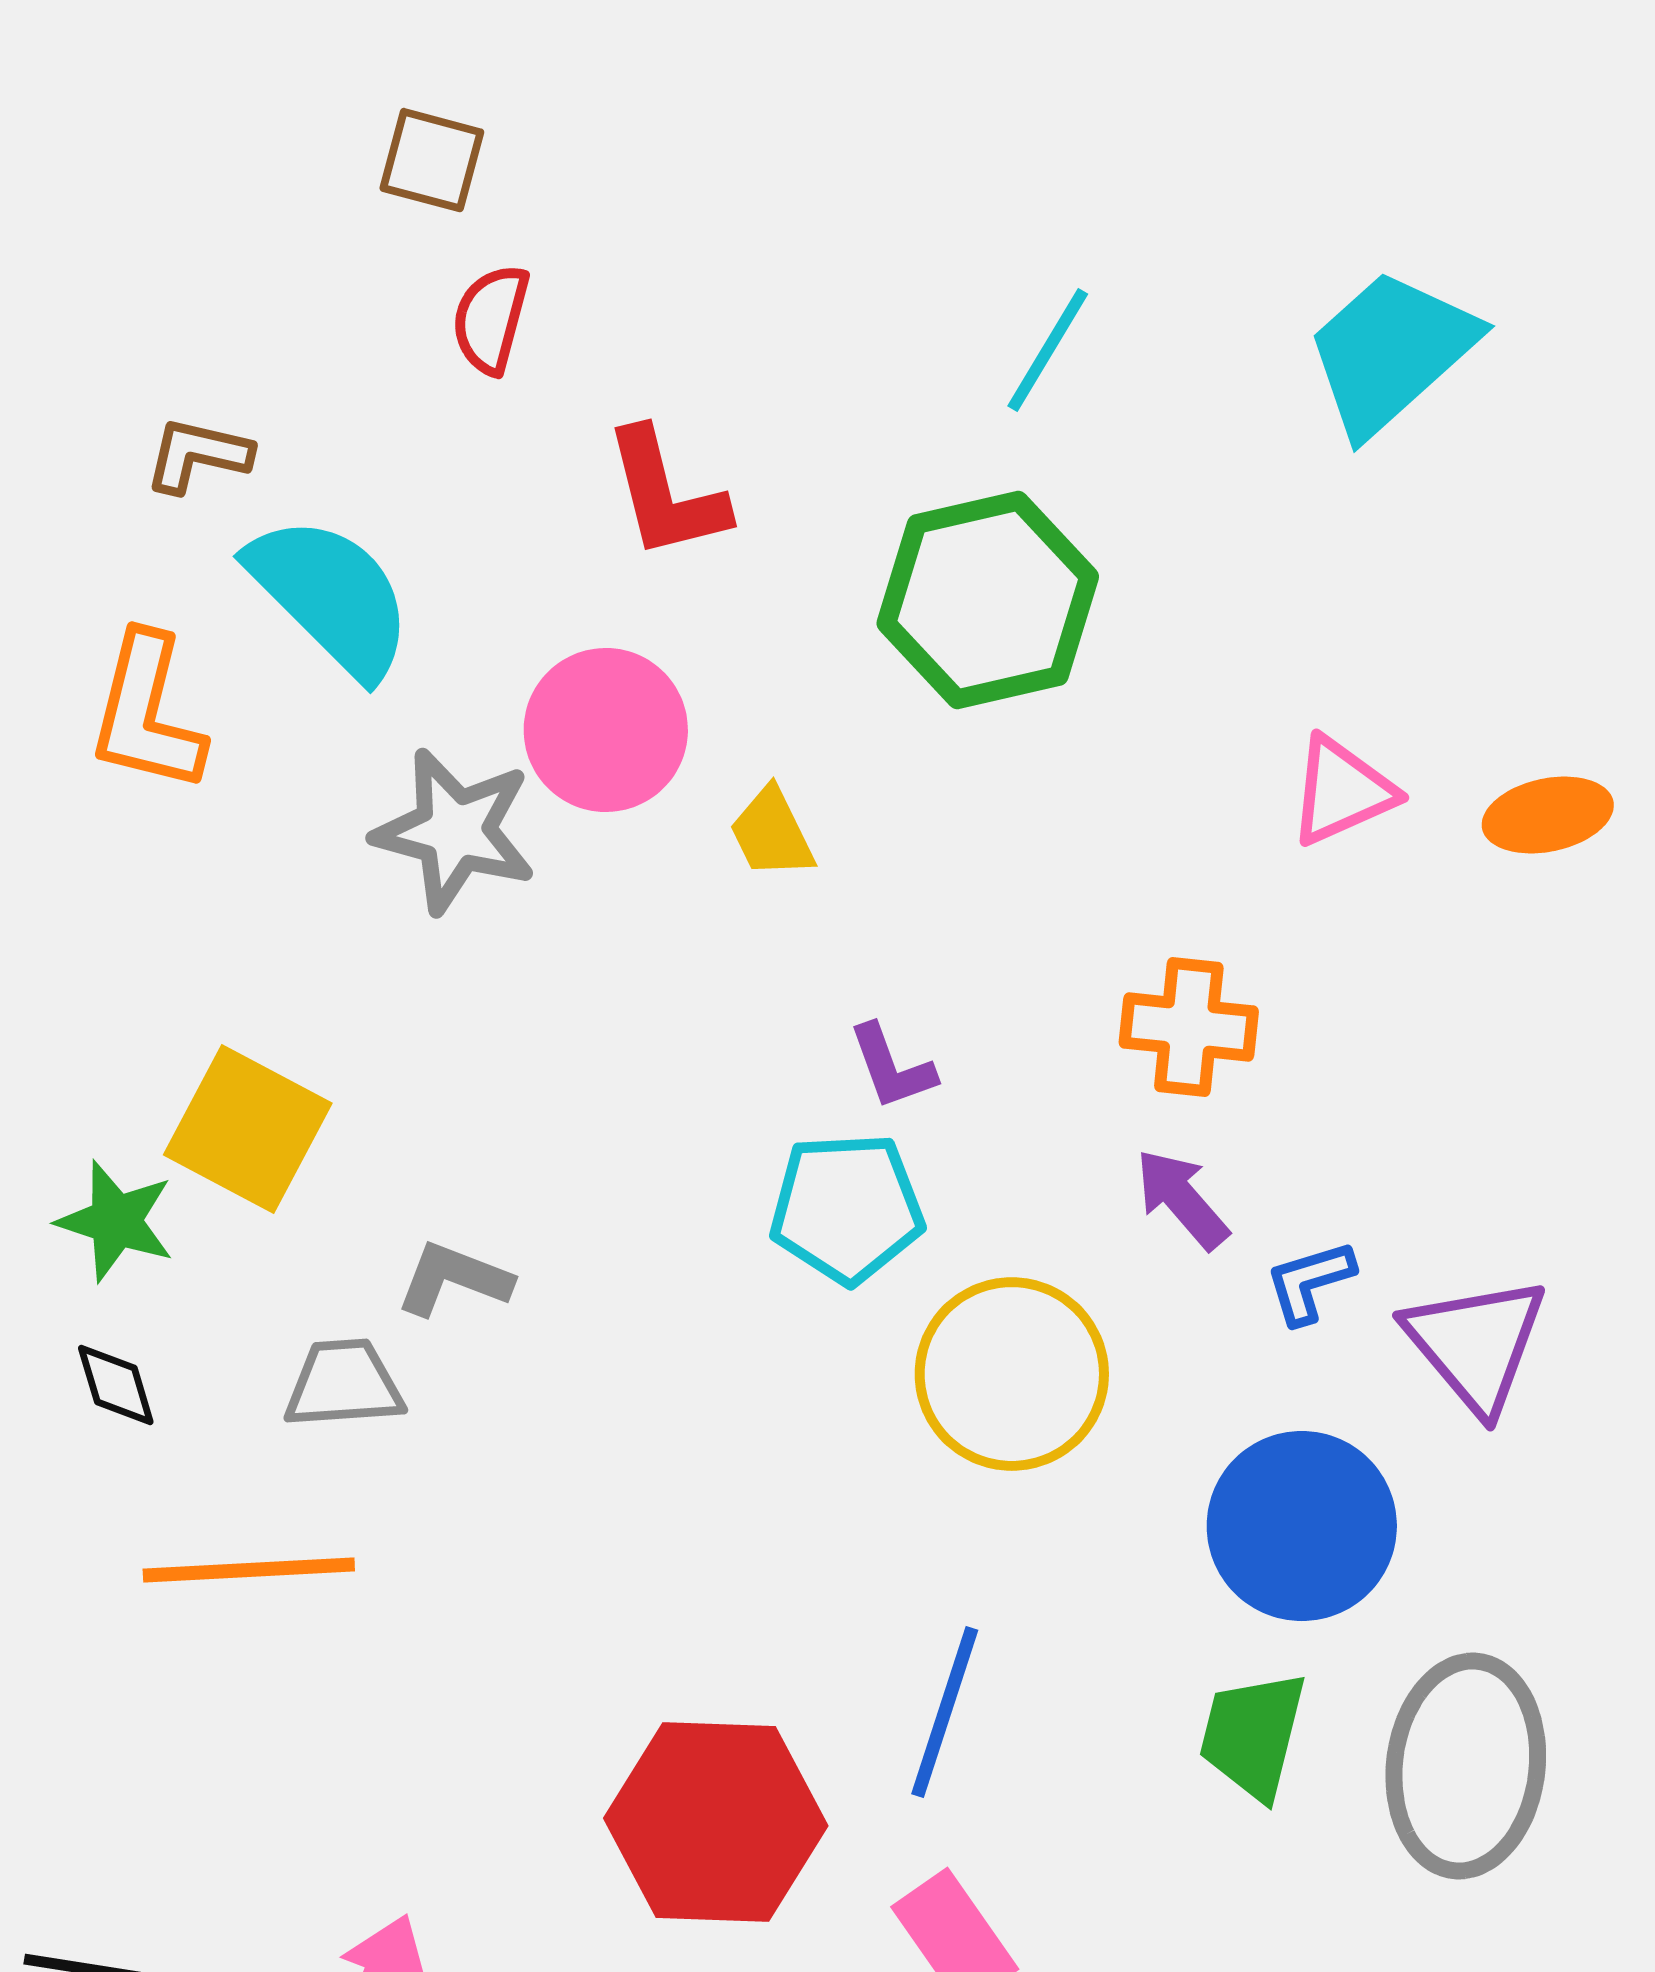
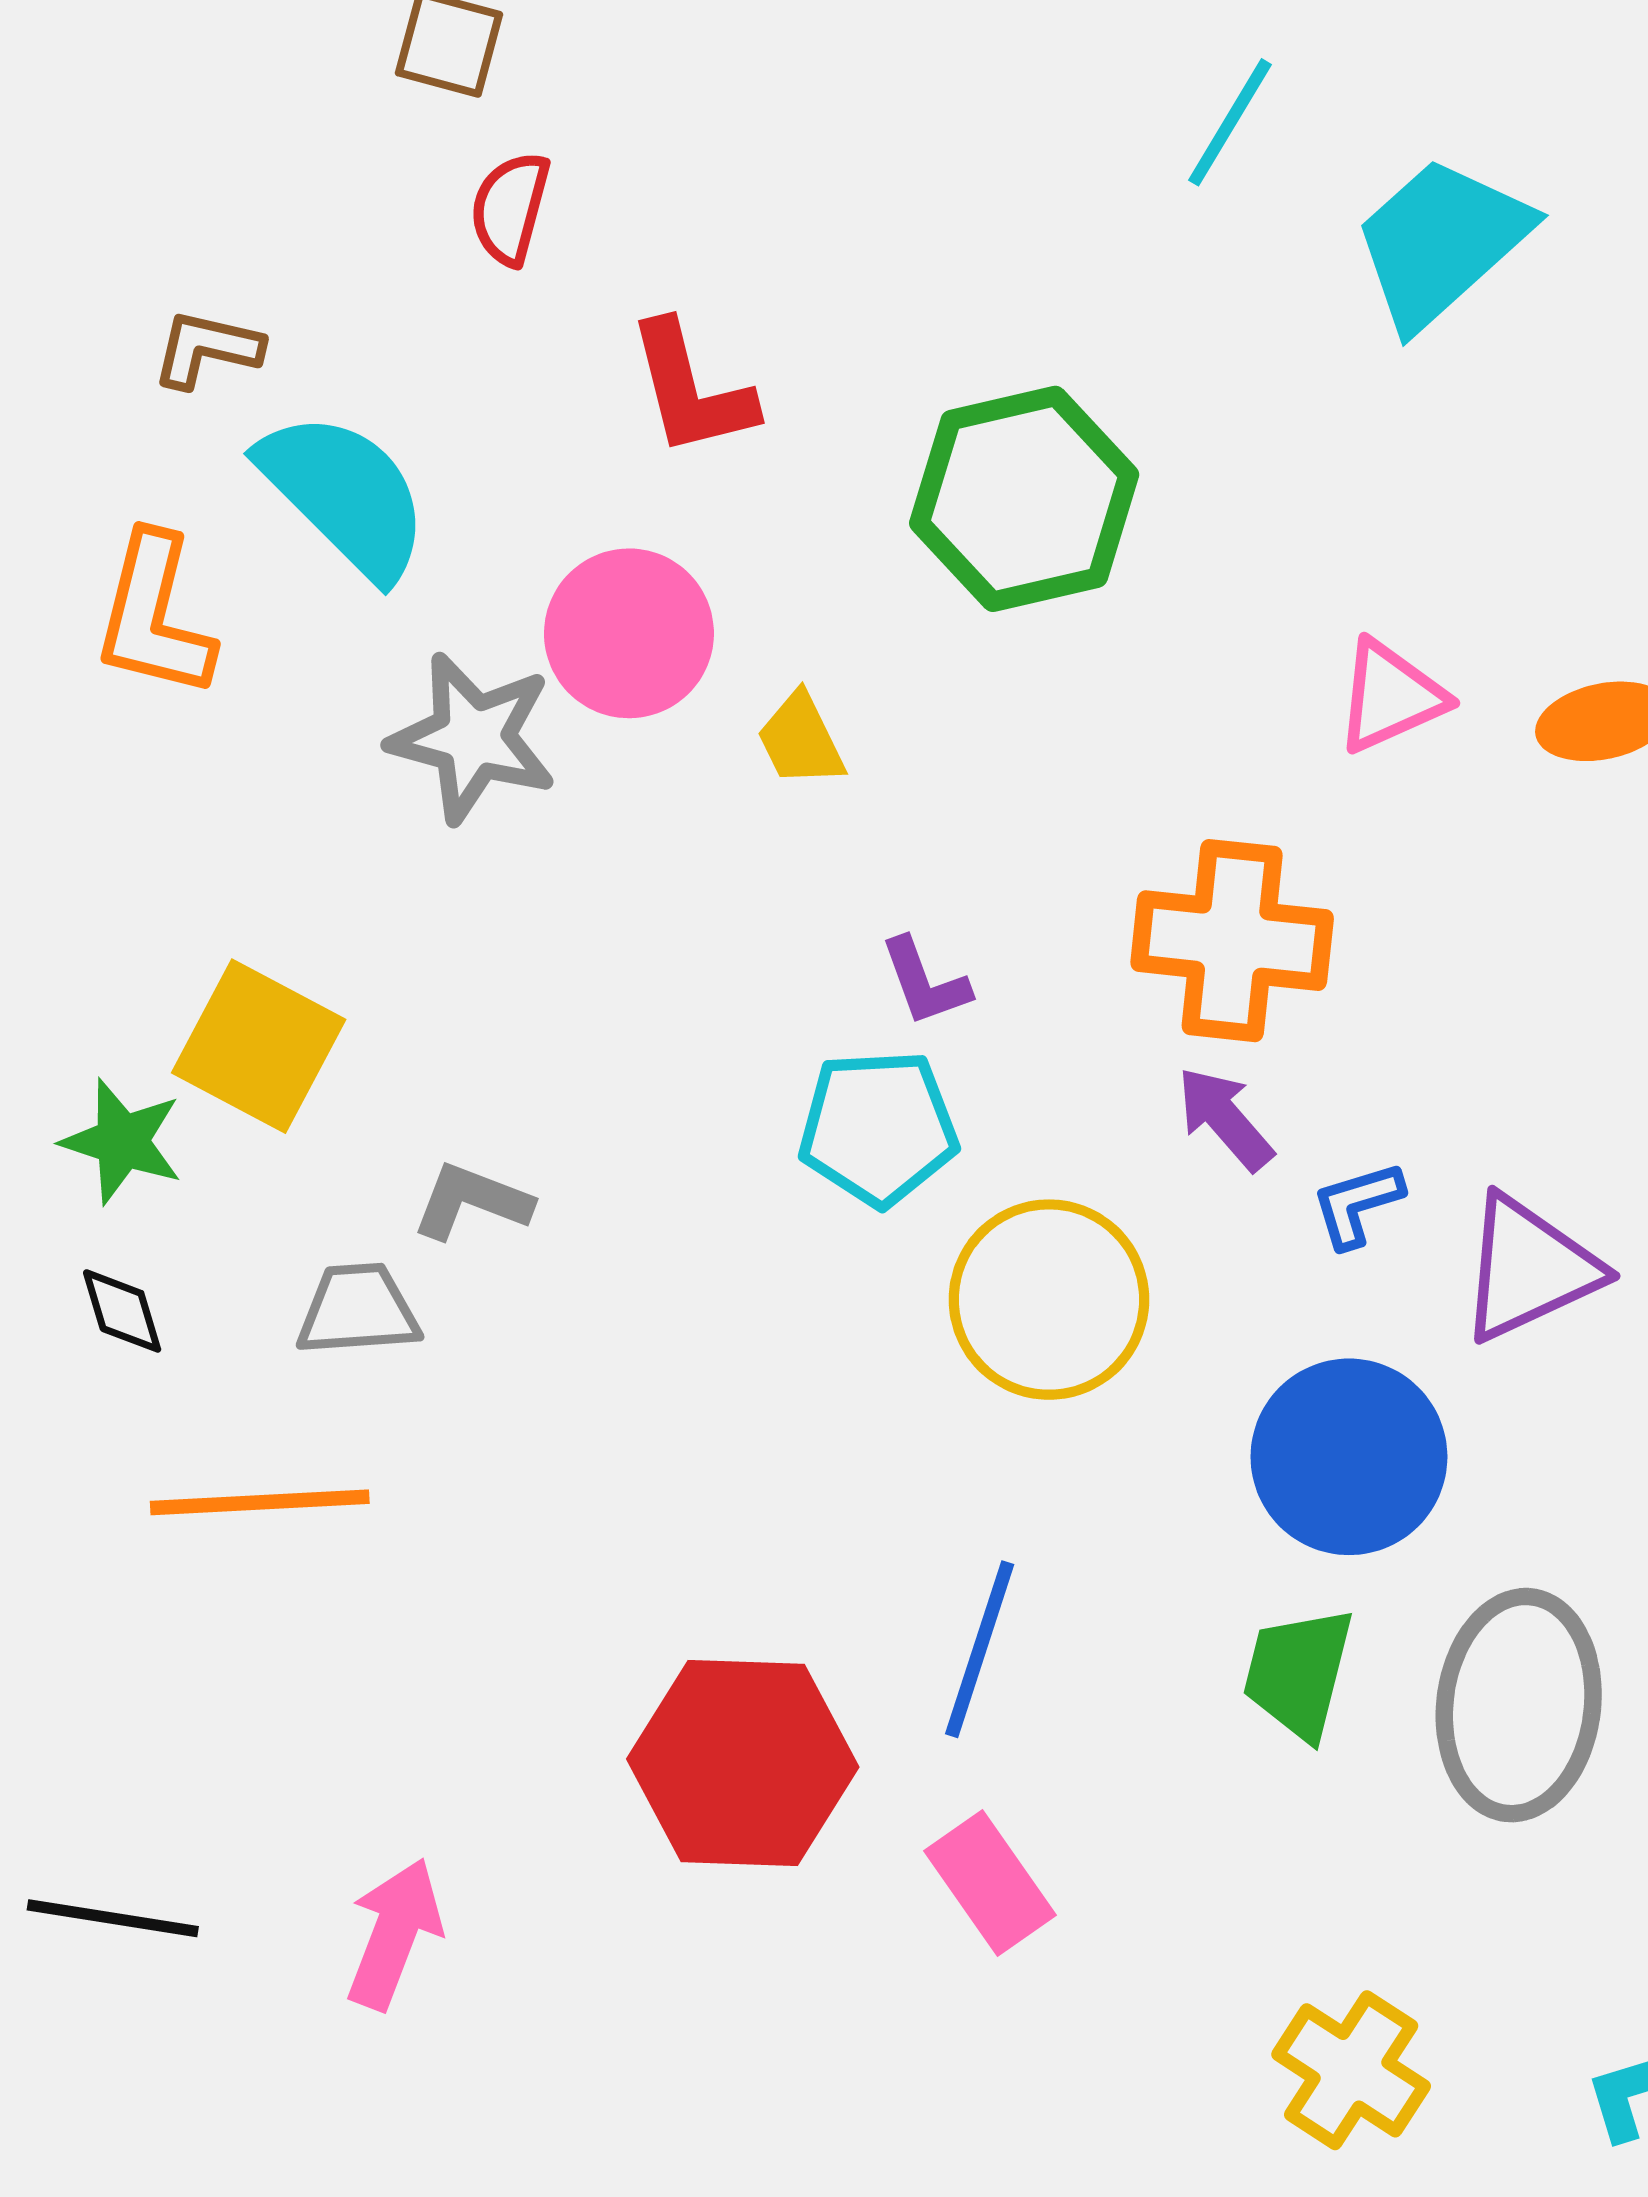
cyan line: (1048, 350) -> (1230, 122), moved
orange cross: (1189, 1027) -> (1232, 941), size x1.4
purple triangle: (1476, 1344) -> (1529, 1269), turned 45

